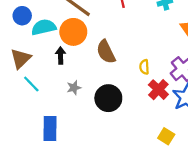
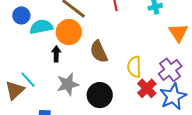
brown triangle: (21, 58) -> (15, 90), moved
yellow semicircle: (144, 67) -> (134, 67), size x1.5
gray star: (74, 88) -> (68, 84), size x1.6

